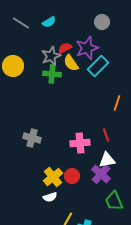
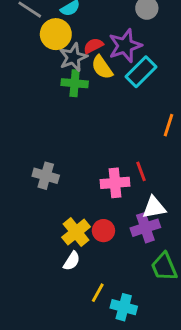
yellow circle: (13, 66) -> (56, 34), moved
red line: (106, 135) -> (141, 171), moved
purple cross: (101, 174) -> (145, 228), turned 30
white semicircle: (50, 197) -> (72, 261), turned -40

